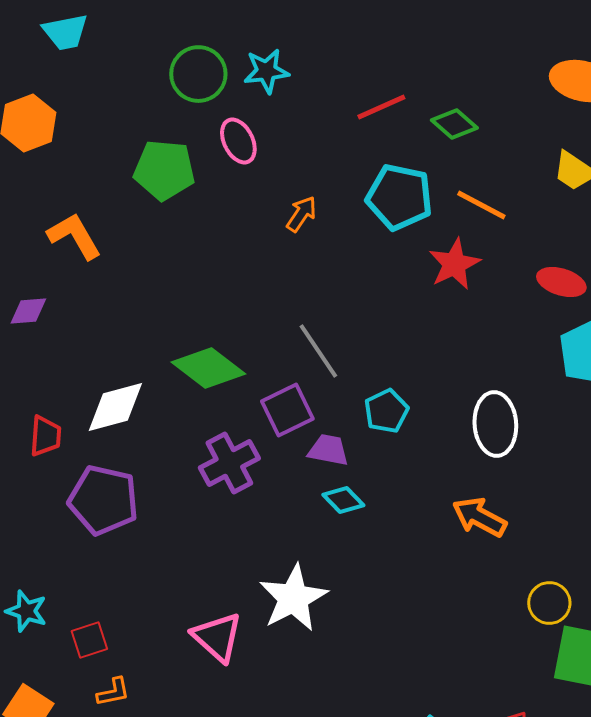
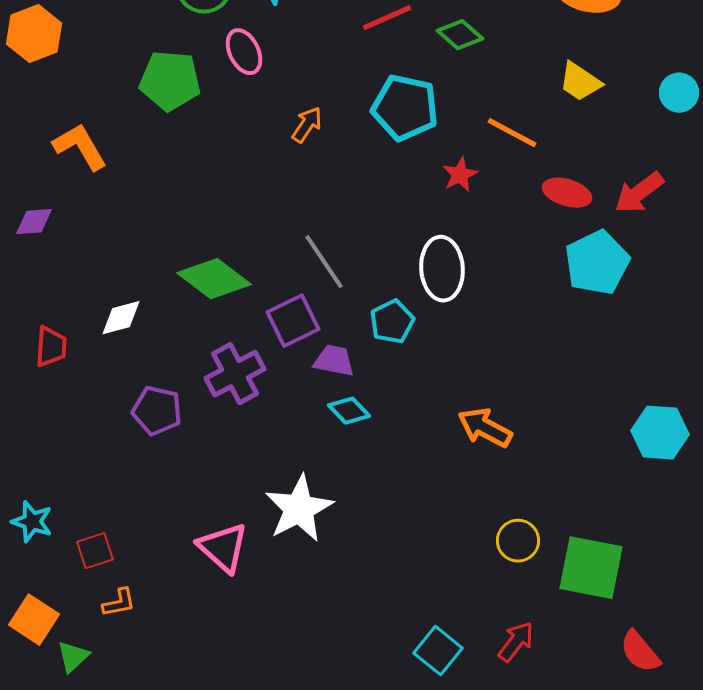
orange line: (481, 205) -> (512, 133), moved
red star: (454, 264) -> (460, 175), size x0.7
white diamond: (115, 407) -> (121, 318), size x0.7
white ellipse: (495, 424) -> (442, 269), moved
purple pentagon: (103, 500) -> (157, 411), moved, size x0.7
yellow circle: (549, 603) -> (518, 541), moved

